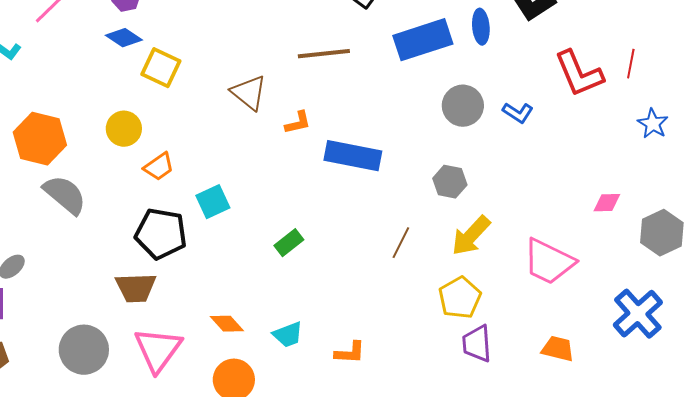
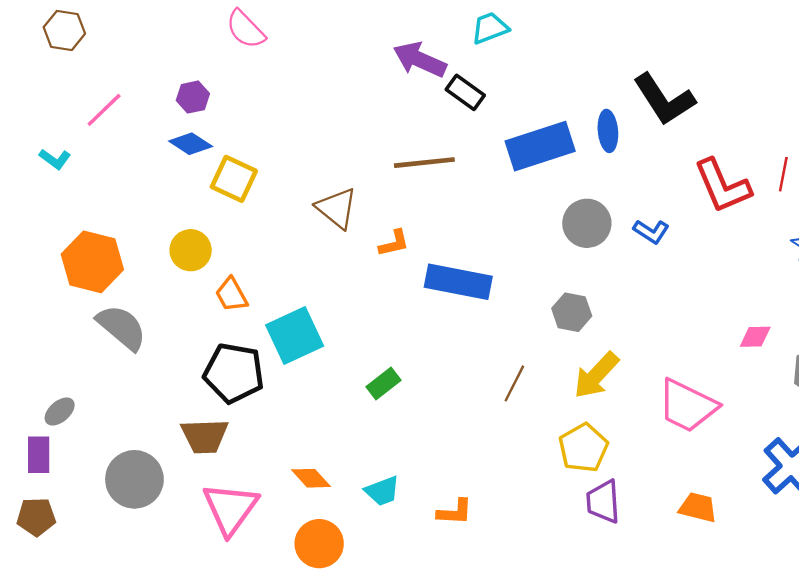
orange trapezoid: (159, 167) -> (231, 295), turned 96
cyan square: (213, 202) -> (295, 336), size x1.4
gray circle: (84, 350) -> (134, 479), moved

